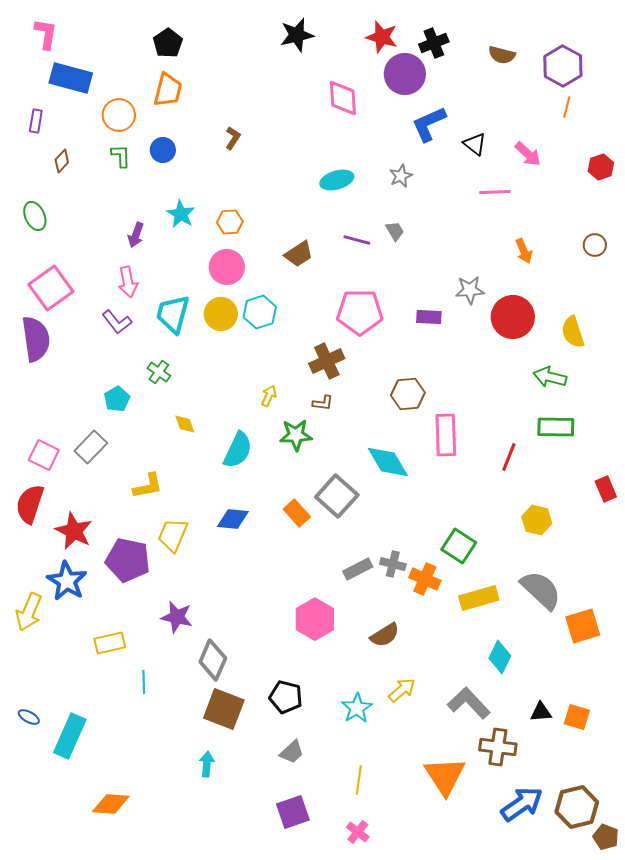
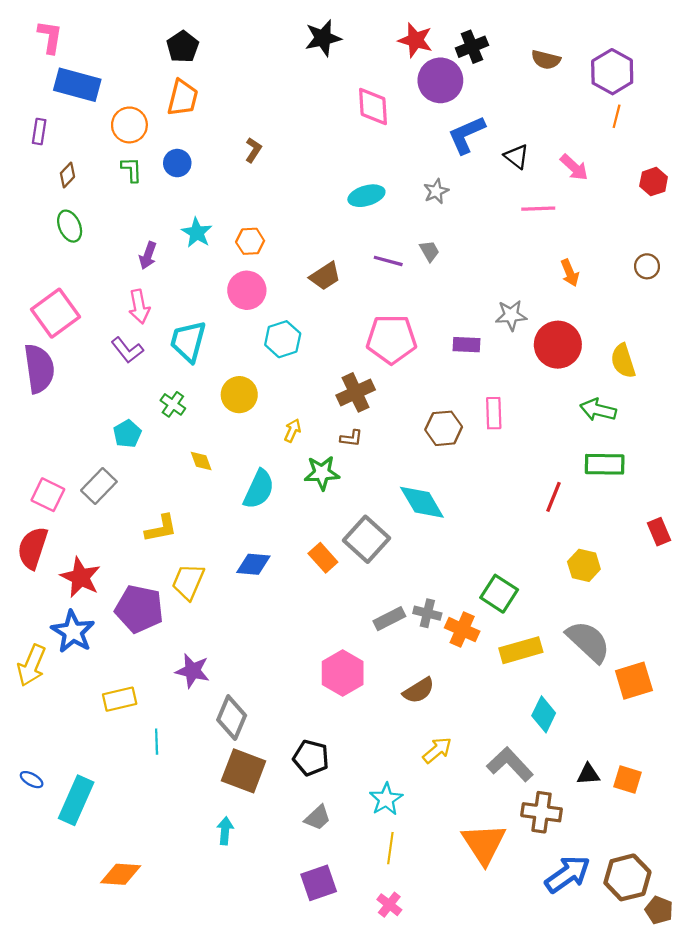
green ellipse: (35, 216) -> (70, 226), moved
yellow circle: (221, 314) -> (239, 395), moved
pink rectangle: (446, 435) -> (494, 413), moved, size x0.7
cyan star: (357, 708) -> (386, 799), moved

